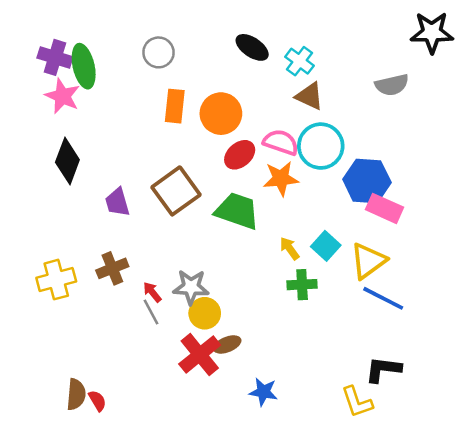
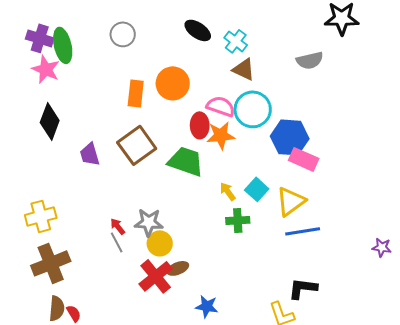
orange rectangle: (175, 106) -> (136, 93), moved
red ellipse: (240, 155) -> (200, 125), moved, turned -50
brown cross: (112, 268) -> (51, 263), moved, size x1.5
blue line: (383, 298) -> (303, 231), turned -36

